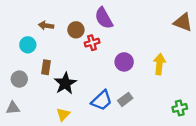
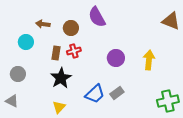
red cross: (92, 43) -> (74, 51), moved
brown rectangle: (46, 67) -> (56, 53), moved
gray triangle: (13, 108) -> (12, 101), turned 32
green cross: (180, 108) -> (168, 101), size x1.5

